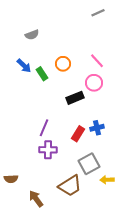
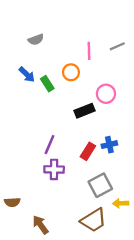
gray line: (98, 13) -> (117, 46), moved
pink line: (97, 61) -> (89, 51), moved, turned 42
brown trapezoid: (70, 186) -> (94, 220), moved

